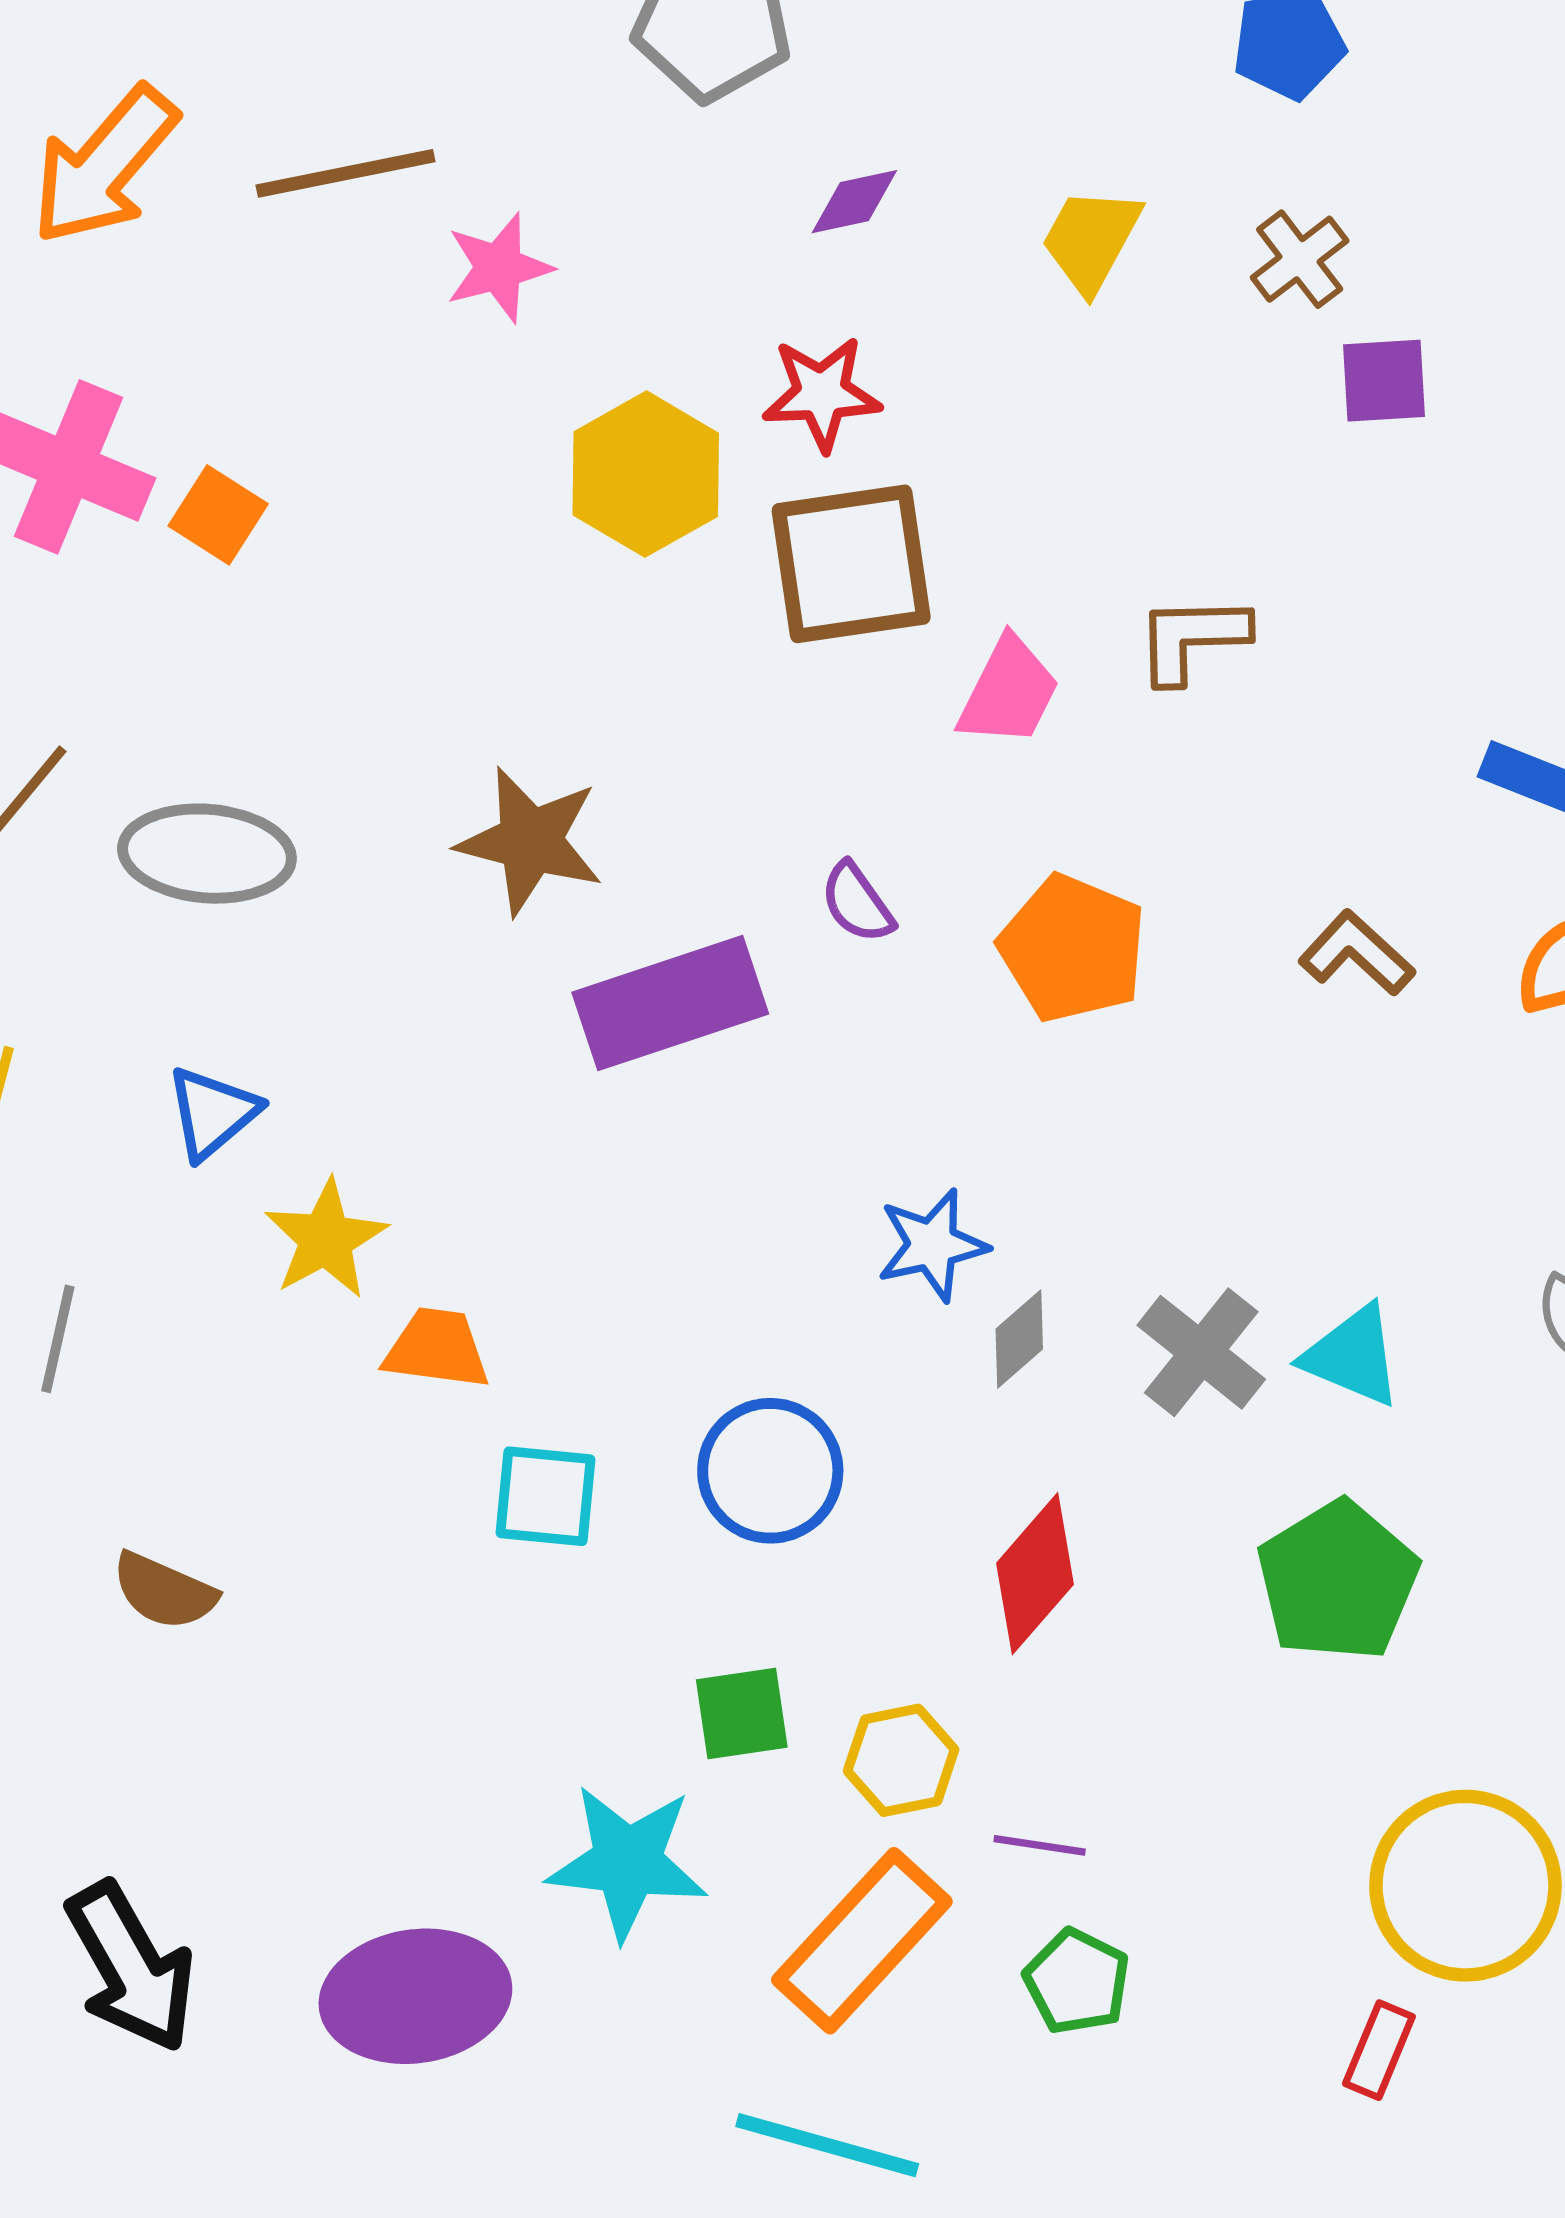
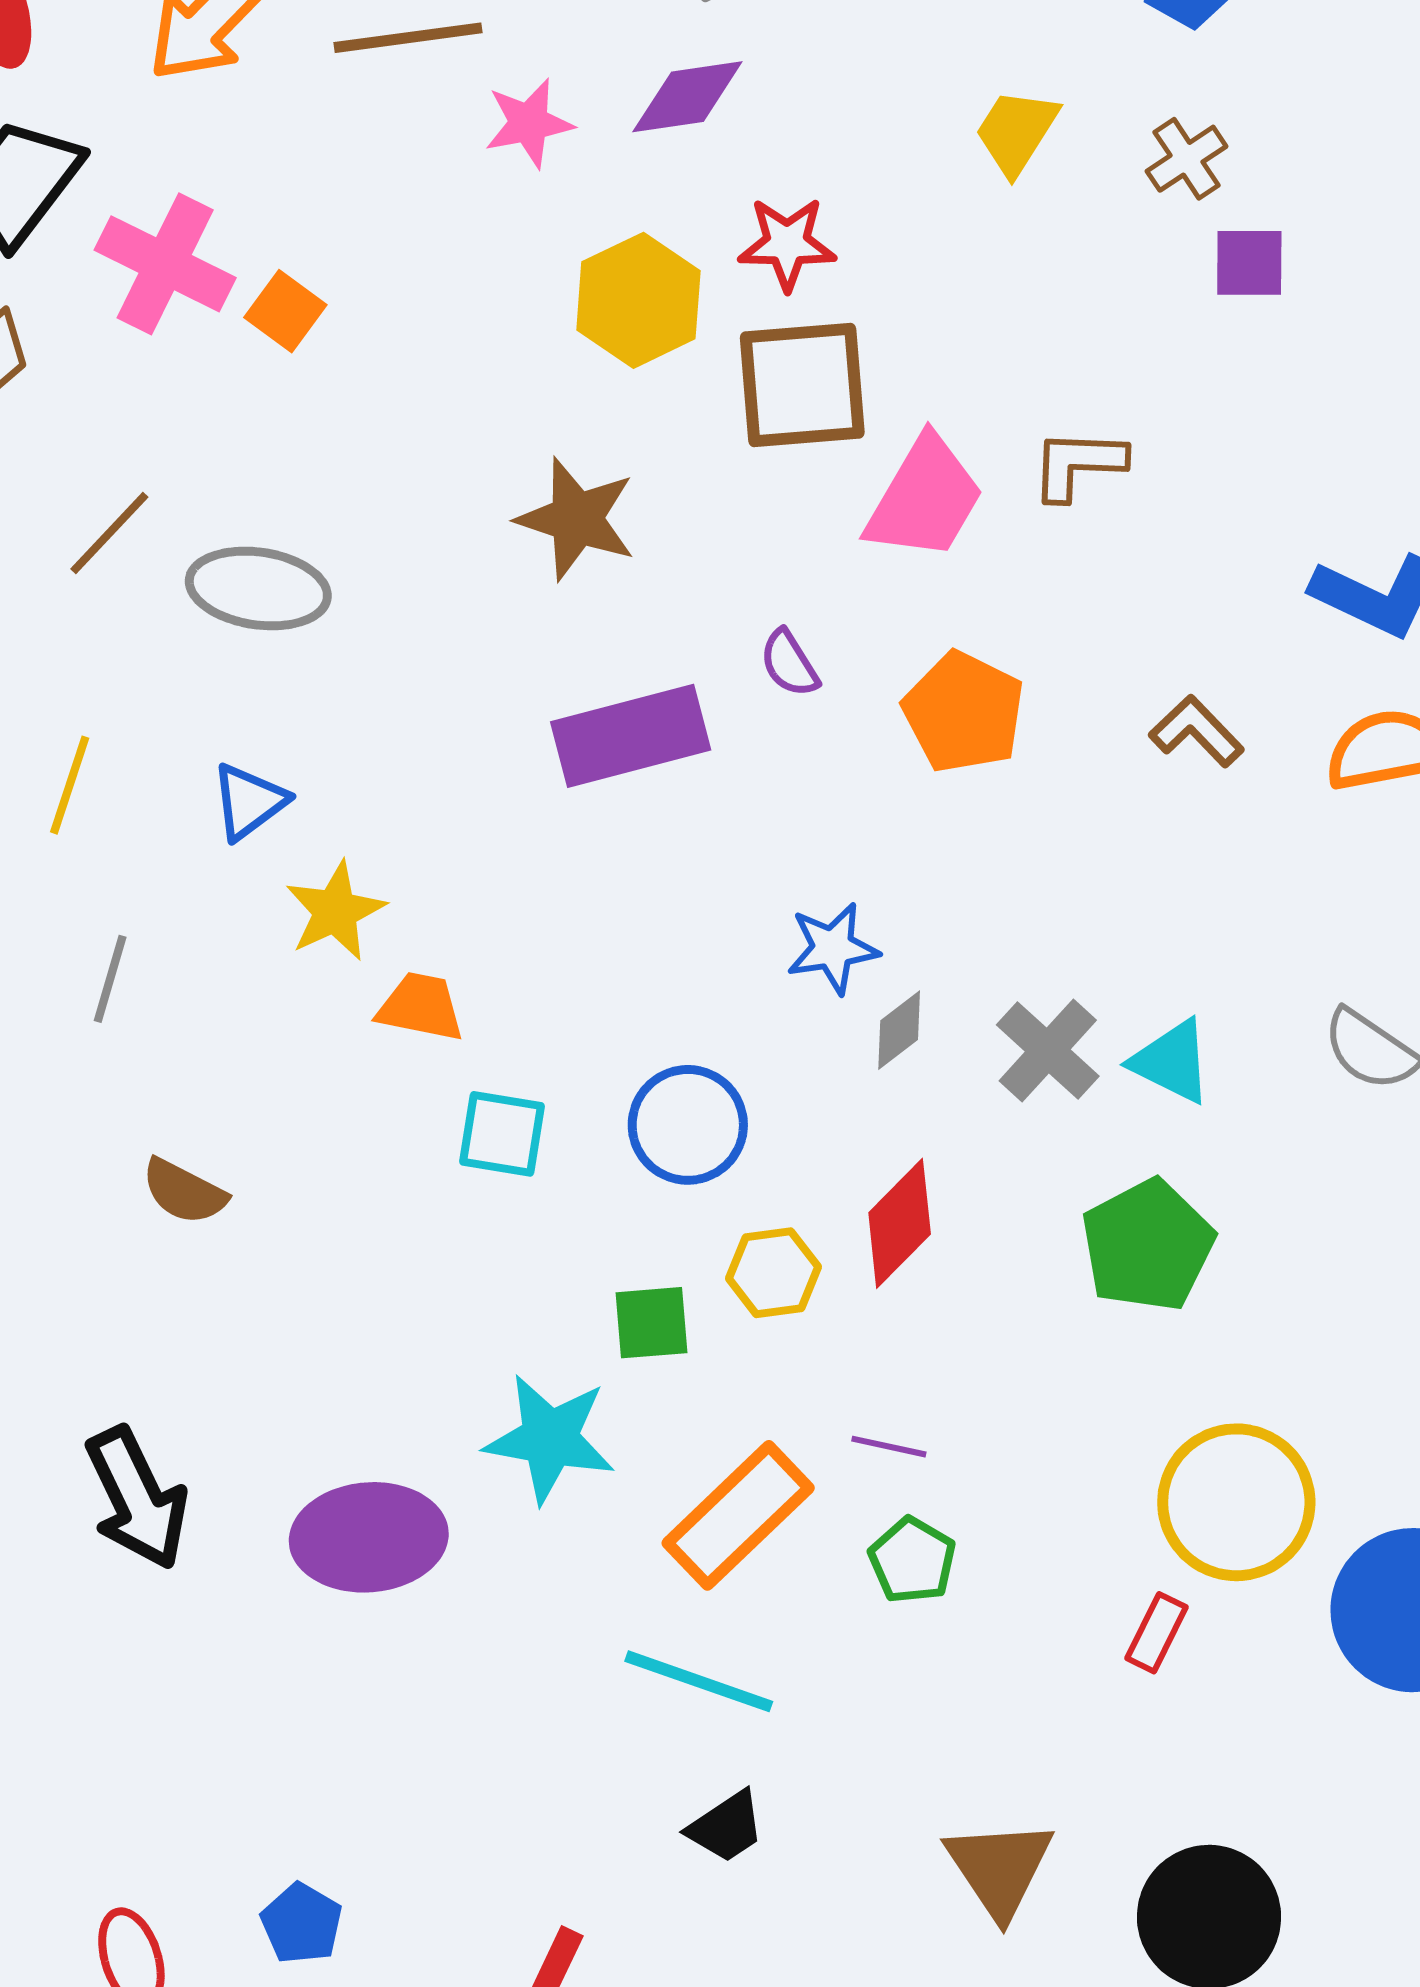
purple diamond: (854, 202) -> (687, 97), moved, size x1.5
pink trapezoid: (1009, 692) -> (925, 498), size x1.4
brown star: (530, 841) -> (576, 519), moved
yellow hexagon: (901, 1760) -> (774, 1273), moved

